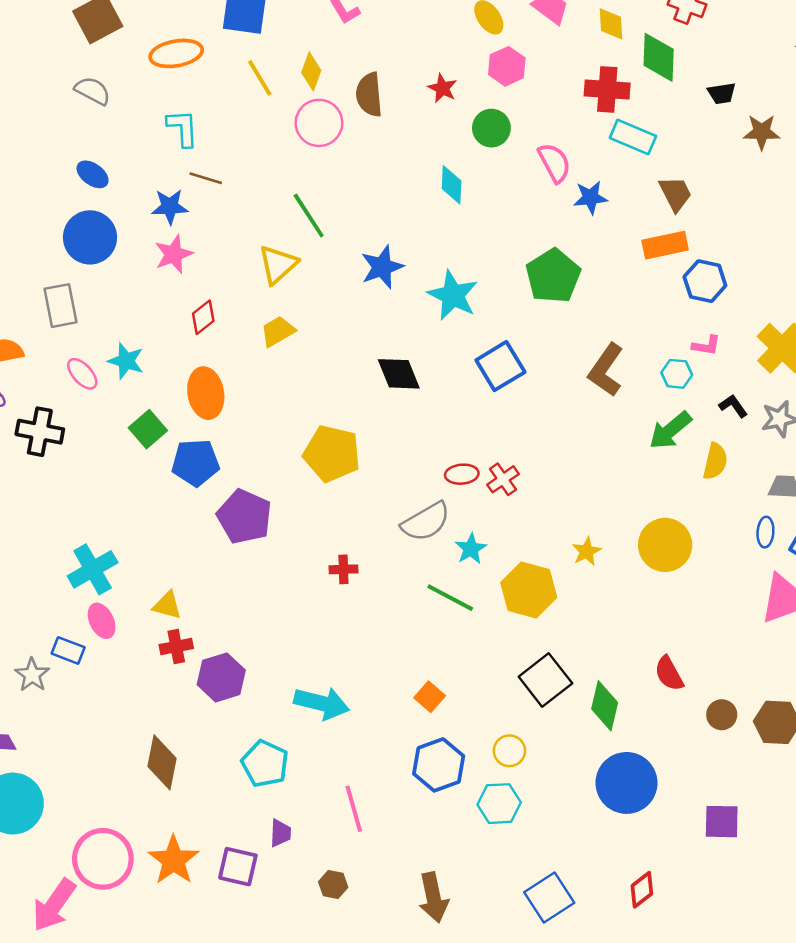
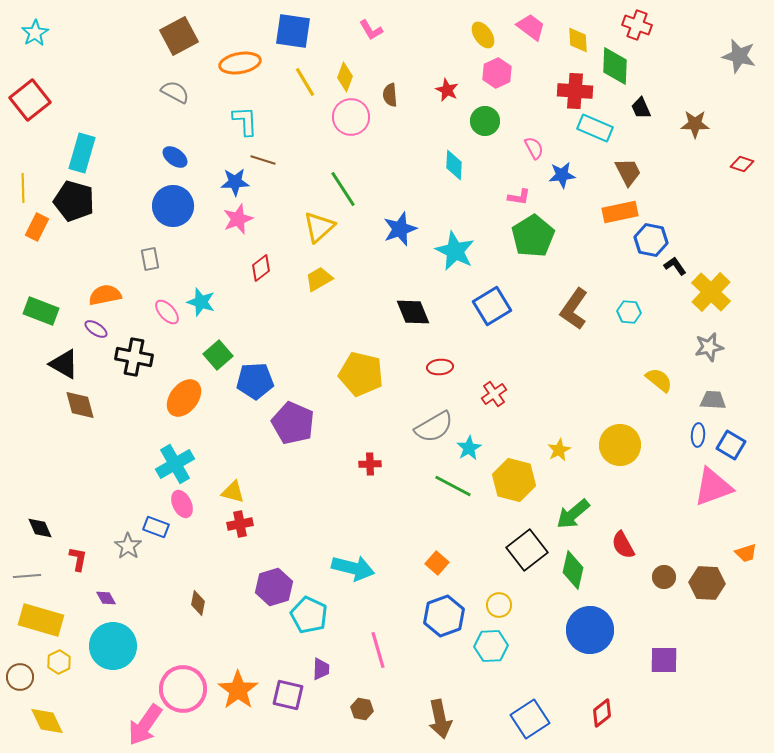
black trapezoid: (722, 93) -> (641, 108), moved, turned 75
brown semicircle: (369, 95) -> (390, 95), size x0.7
pink semicircle: (554, 163) -> (534, 148), size x0.7
gray rectangle: (60, 306) -> (150, 259), size x0.7
pink L-shape: (706, 345) -> (519, 197), moved
orange ellipse: (206, 393) -> (184, 398), moved, turned 48
black L-shape: (733, 406) -> (675, 266), moved
green arrow: (670, 430) -> (573, 514), moved
yellow semicircle: (715, 461) -> (659, 380), turned -64
red ellipse: (462, 474) -> (440, 367), moved
purple hexagon: (221, 677) -> (274, 587), moved
brown diamond: (162, 762) -> (198, 603), moved, size x0.6

